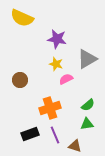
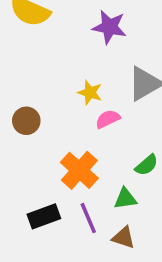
purple star: (57, 39) -> (109, 27), moved
orange cross: (50, 108) -> (79, 170), turned -30
green triangle: (87, 124) -> (125, 199), moved

